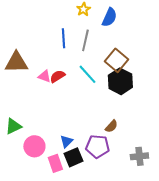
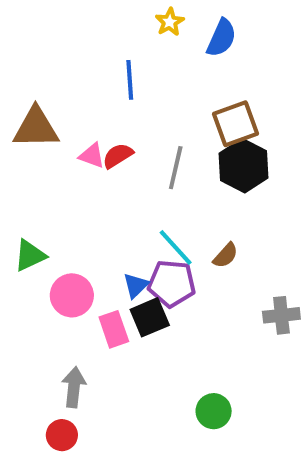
gray line: (85, 40) -> (176, 168), moved
brown square: (116, 60) -> (236, 124), turned 30
cyan line: (87, 74) -> (176, 247), moved
purple pentagon: (97, 146) -> (172, 283), moved

